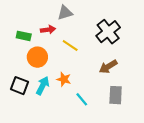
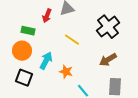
red arrow: (48, 30) -> (47, 16), moved, turned 120
orange circle: (37, 57) -> (22, 51), moved
cyan arrow: (43, 86) -> (46, 61), moved

